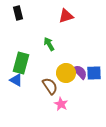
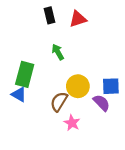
black rectangle: (18, 13) -> (50, 15), moved
purple semicircle: (80, 72) -> (101, 103), moved
brown semicircle: (50, 86) -> (59, 102), turned -114

